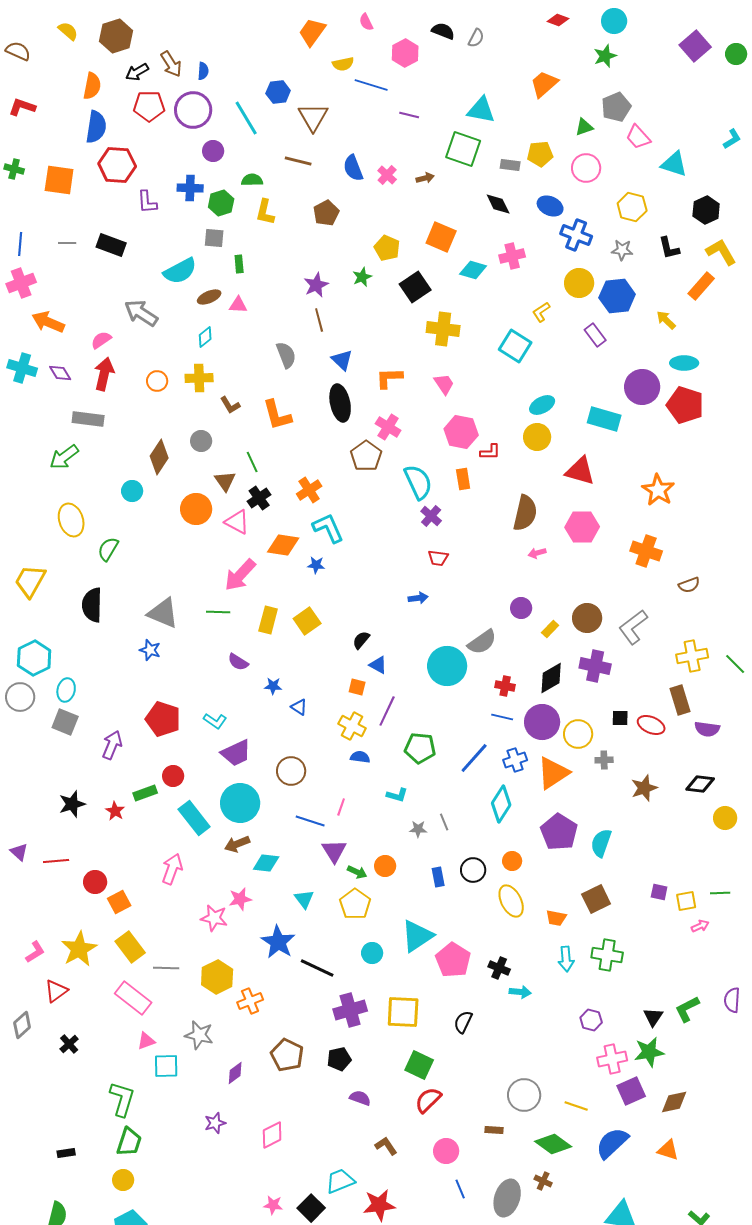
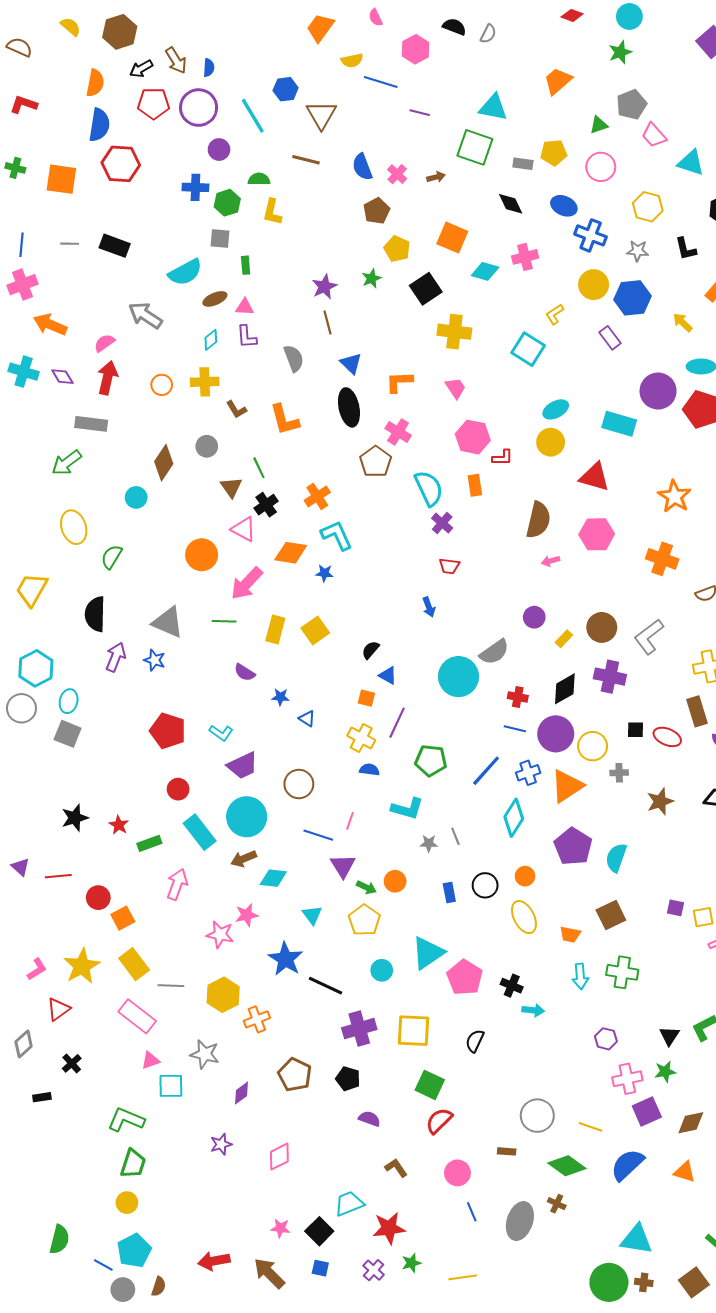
purple L-shape: (147, 202) -> (247, 337), moved
brown pentagon: (326, 213) -> (377, 211), moved
orange circle: (196, 509) -> (202, 555), moved
blue arrow: (418, 598) -> (429, 607), turned 78
purple arrow: (112, 745) -> (116, 657), moved
green rectangle: (145, 793) -> (149, 843), moved
cyan L-shape: (397, 795) -> (407, 809), size x1.5
green star: (649, 1052) -> (665, 1072), size x0.7
black pentagon: (339, 1059) -> (348, 1079), turned 30
green L-shape: (122, 1099) -> (126, 1120), turned -84
black rectangle: (66, 1153) -> (42, 1097), moved

